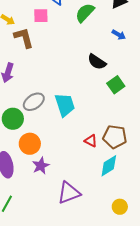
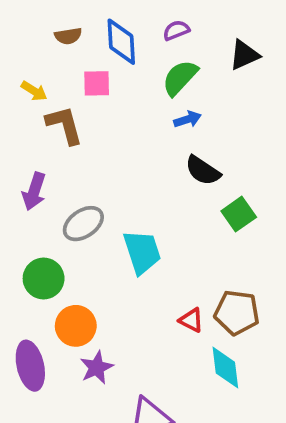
blue arrow: (119, 35) -> (188, 119), moved, turned -48
gray ellipse: (34, 102) -> (83, 224), moved
cyan diamond: (109, 166) -> (225, 368), turned -65

